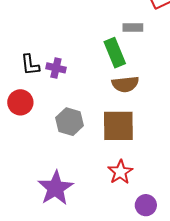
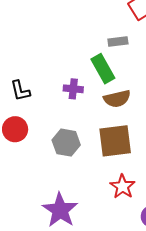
purple cross: (56, 68) -> (73, 89), moved

